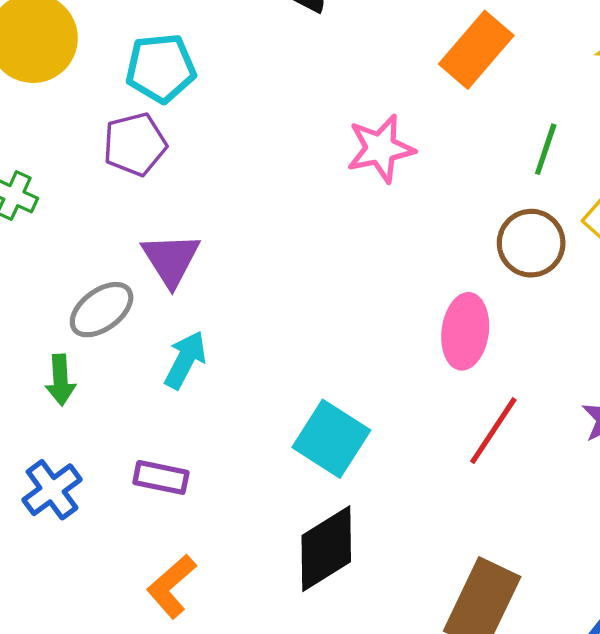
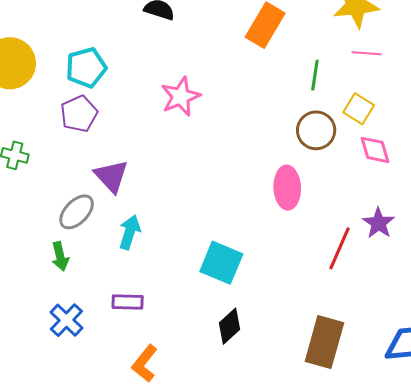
pink star: (381, 149) -> (181, 97), moved
red line: (493, 431) -> (339, 248), moved
black diamond: (326, 549) -> (230, 326), size x0.7

